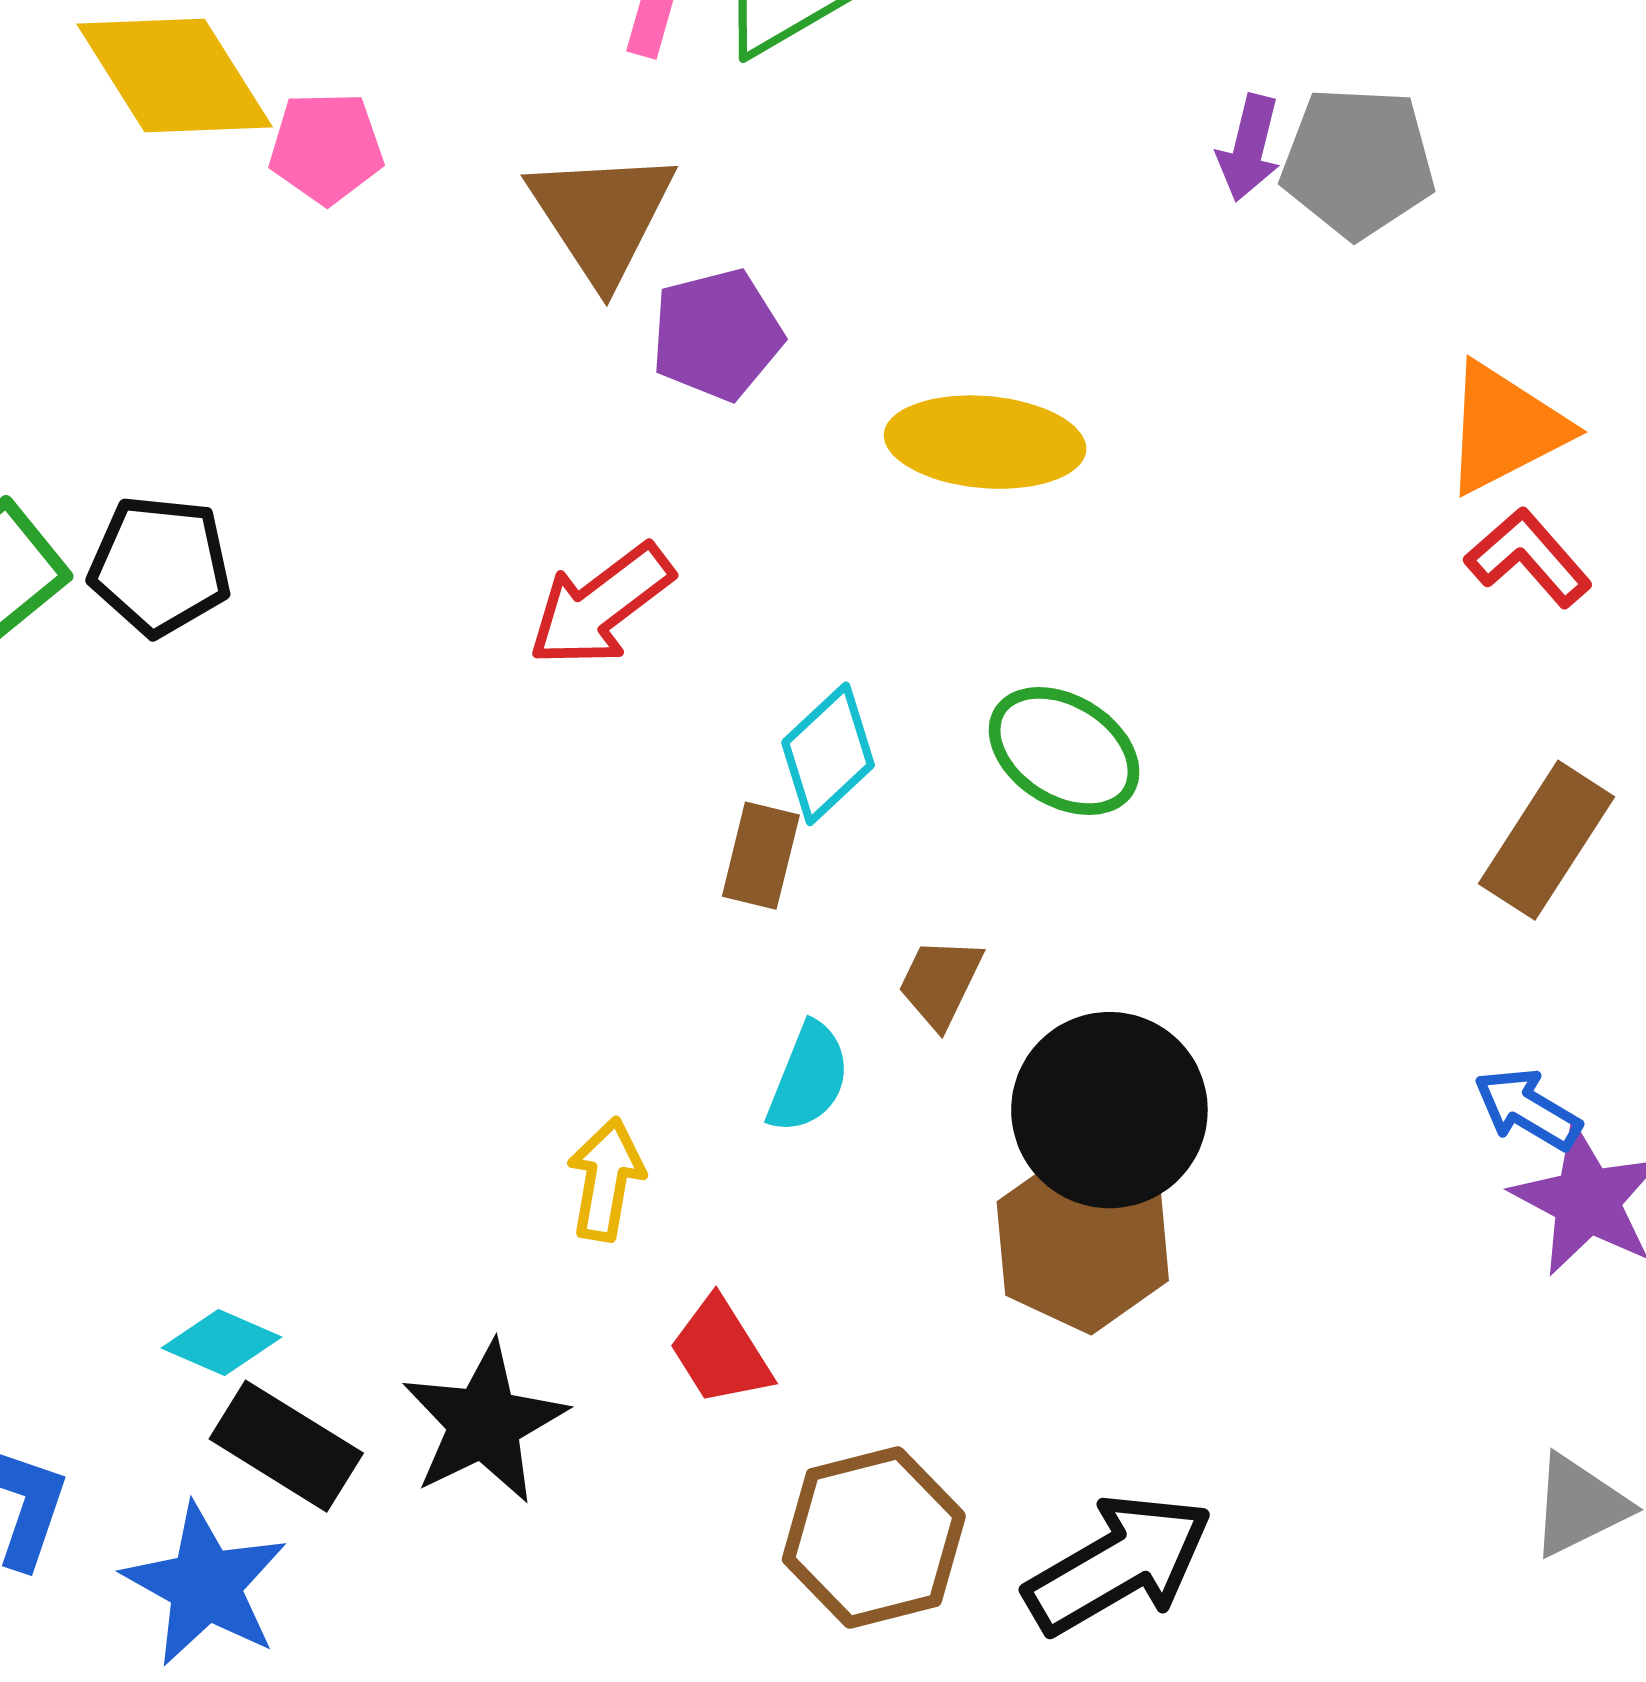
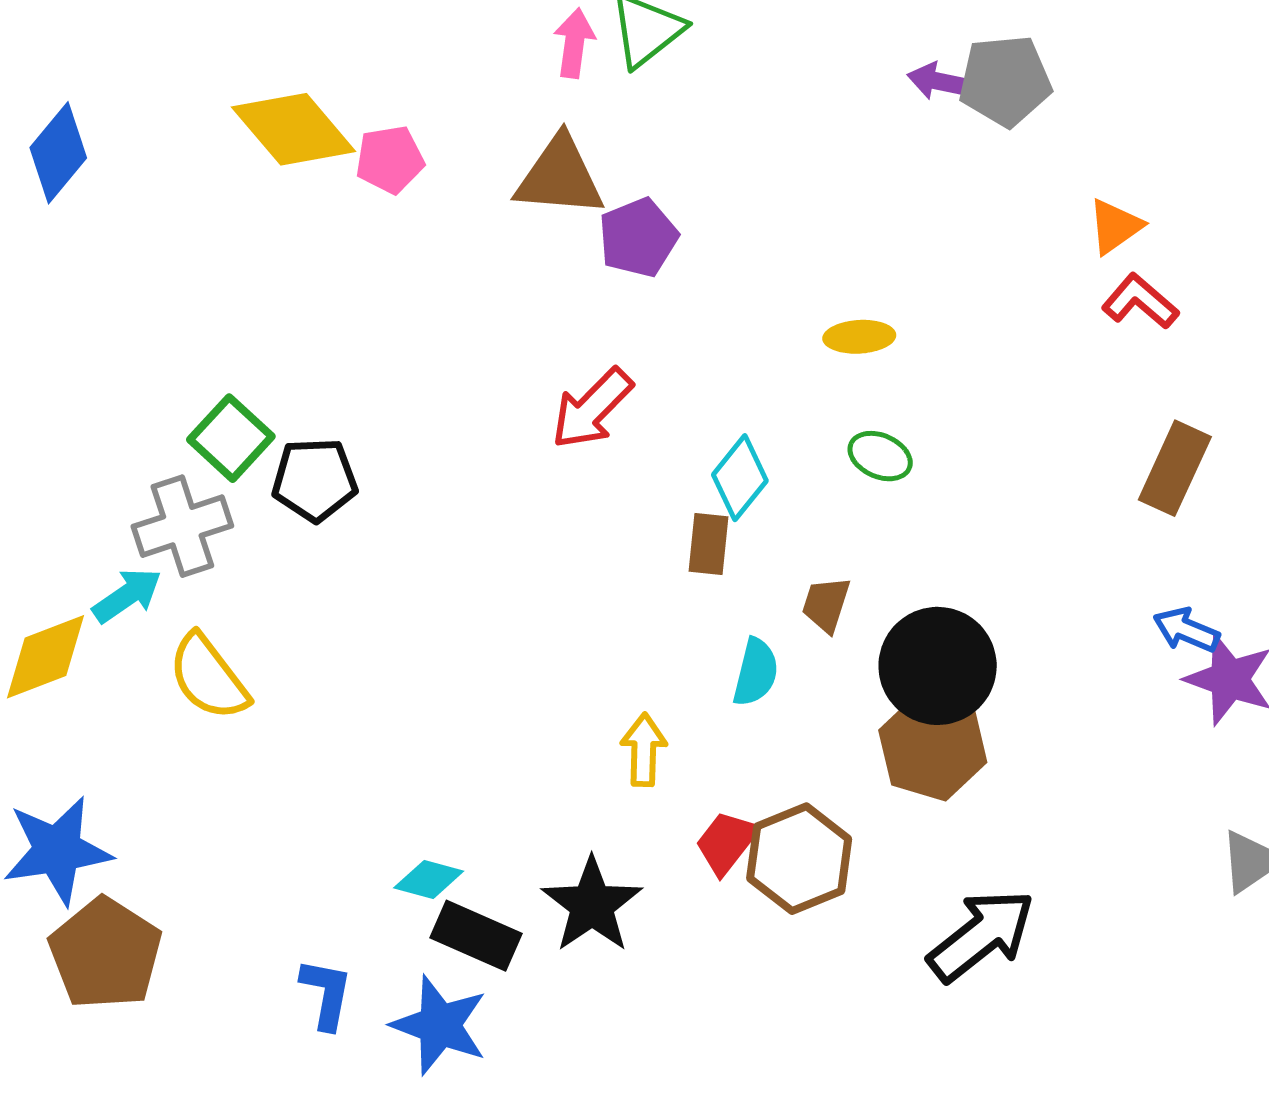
purple arrow: (1249, 148) -> (939, 81), turned 96
brown triangle: (602, 216) -> (560, 177), turned -44
orange triangle: (1505, 428) -> (1115, 226), size x0.7
yellow ellipse: (985, 442) -> (859, 337), moved, size x0.6
black pentagon: (160, 566) -> (315, 480), moved
green ellipse: (1064, 751) -> (880, 456), size x0.7
red trapezoid: (720, 1351) -> (726, 843), turned 78
brown hexagon: (874, 1538) -> (799, 859), moved

